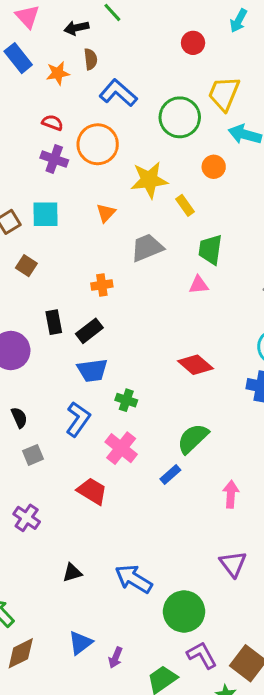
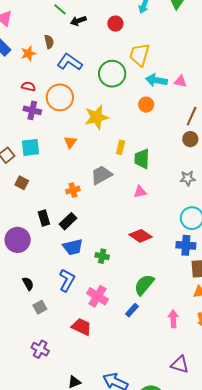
black arrow: (76, 28) -> (78, 21), moved
orange circle: (214, 167) -> (146, 105), moved
yellow rectangle: (185, 205) -> (121, 147), moved, turned 56
gray trapezoid: (147, 248) -> (101, 175), moved
pink triangle: (199, 285) -> (140, 192), moved
green cross: (126, 400) -> (102, 256), moved
purple triangle: (233, 564) -> (180, 365), turned -30

